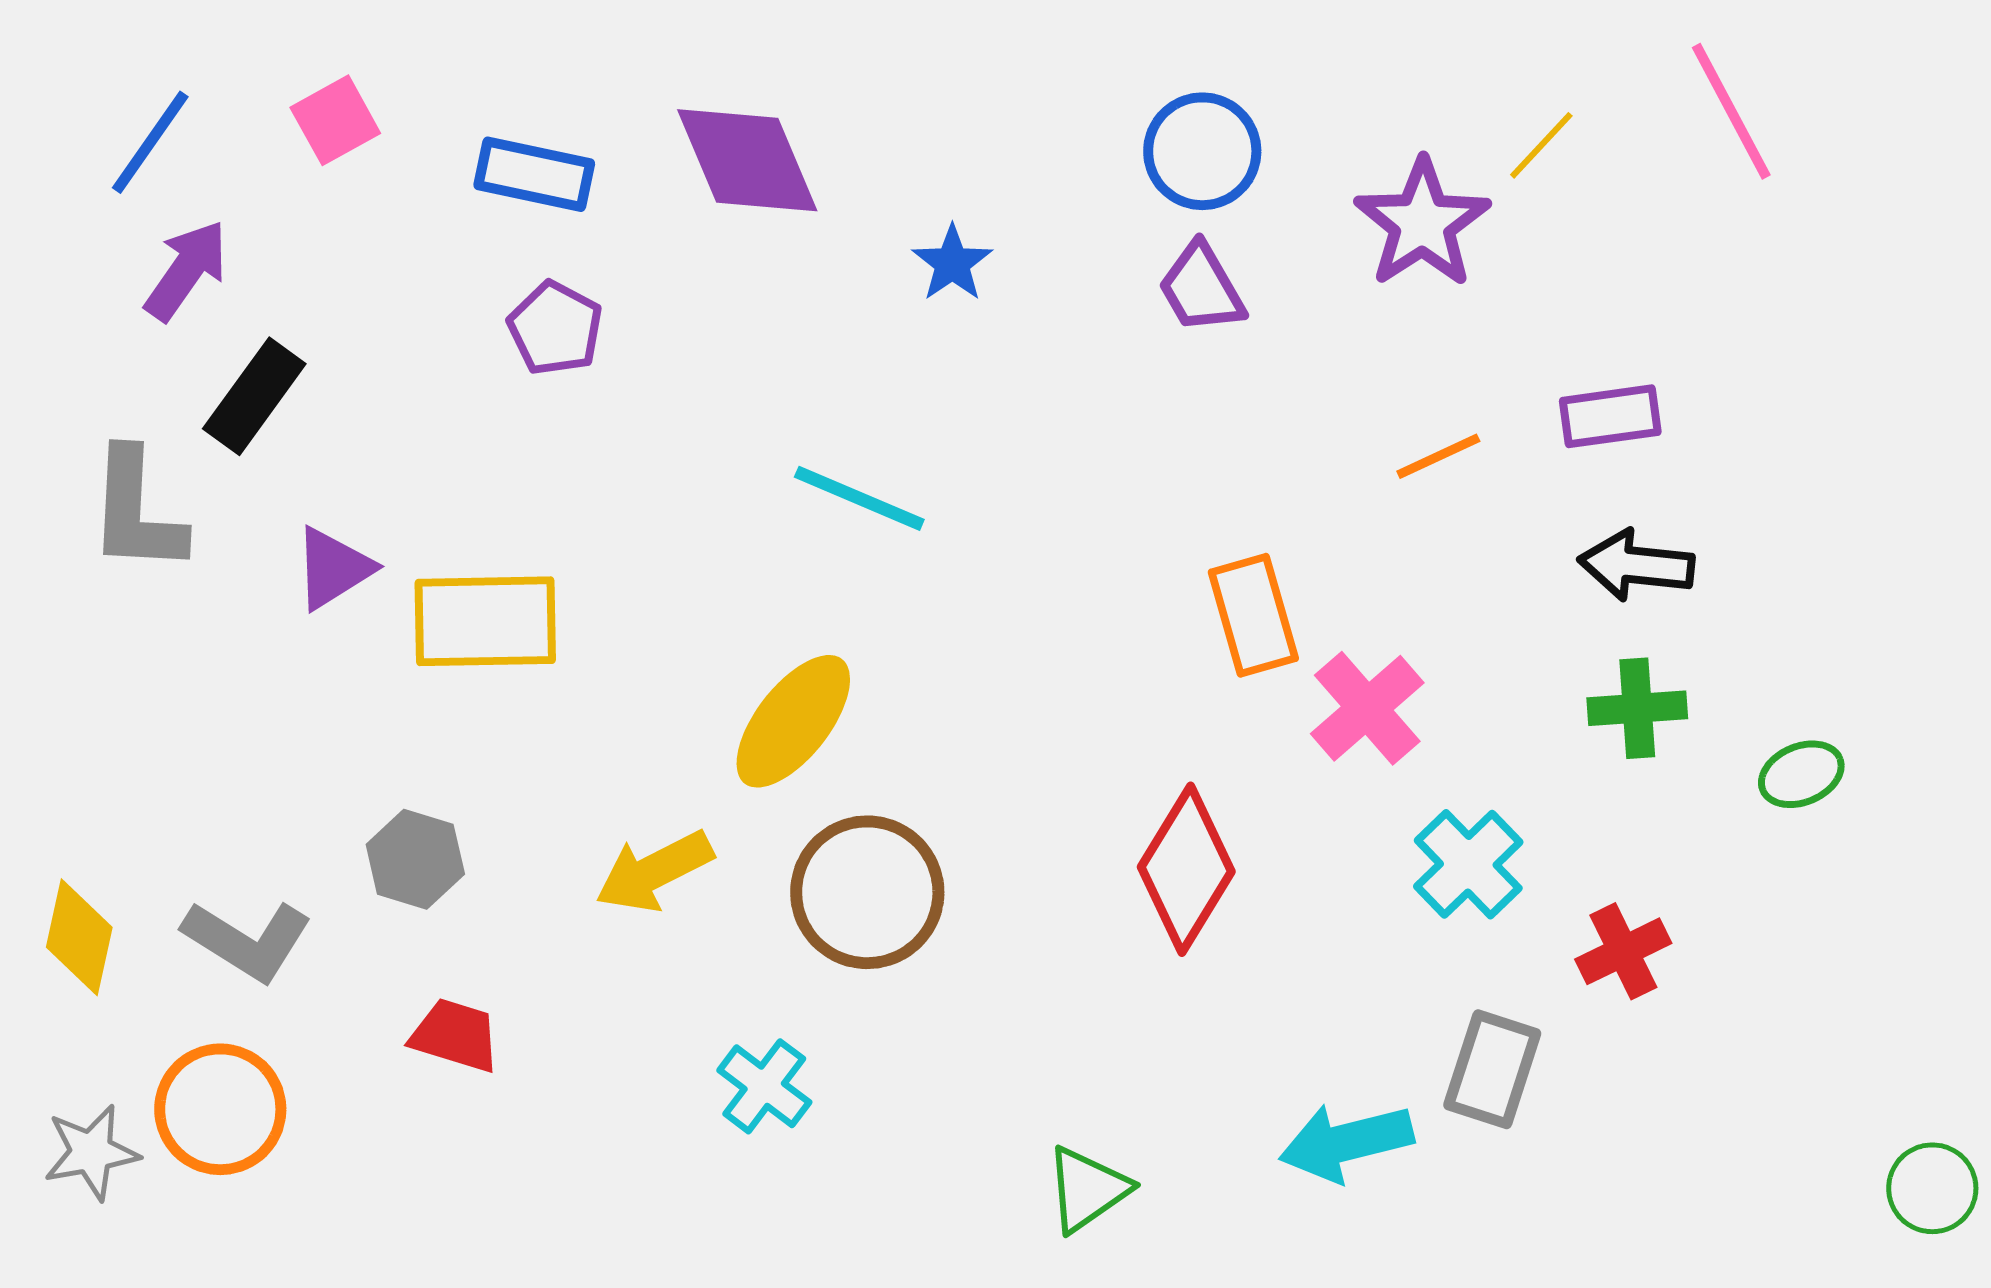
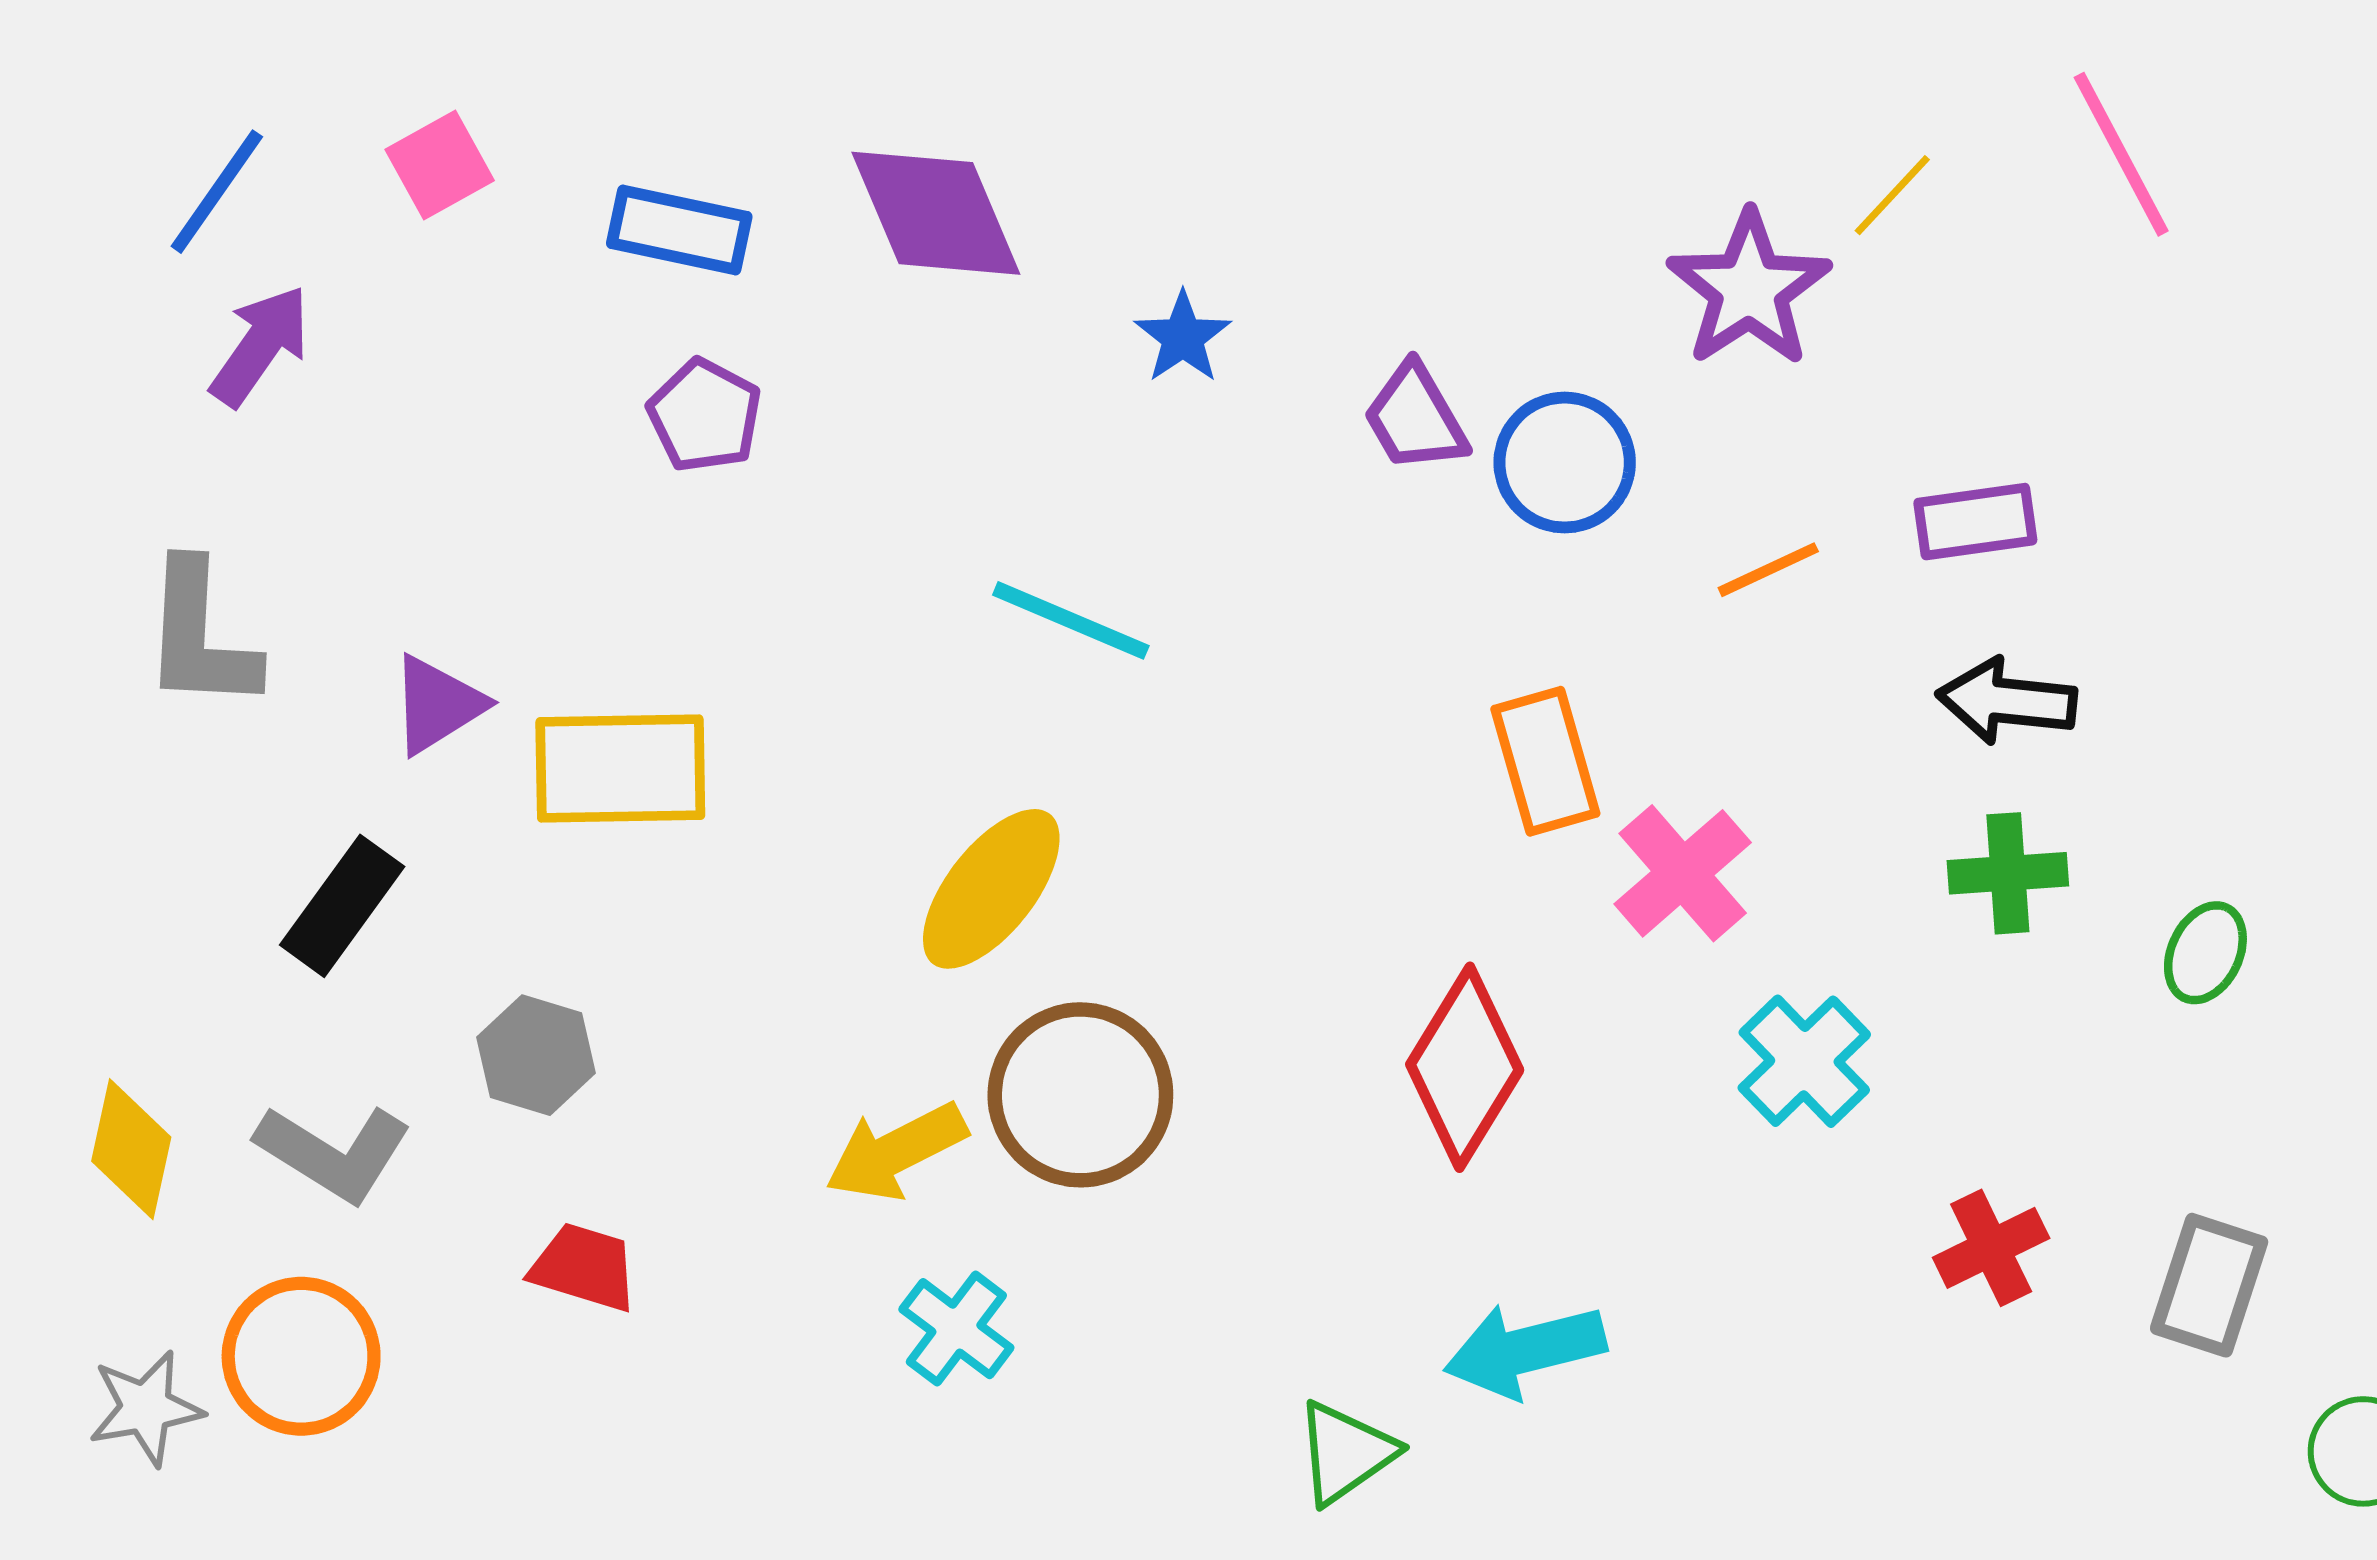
blue circle: (1202, 151) -> (1565, 463), moved
purple trapezoid: (1201, 288) -> (1415, 418), moved
black rectangle: (254, 396) -> (342, 906), moved
green ellipse: (1801, 774) -> (2205, 953), turned -42
yellow arrow: (654, 871) -> (896, 1152), moved
red cross: (1623, 951) -> (1991, 1248), moved
gray rectangle: (1492, 1069) -> (2209, 1285), moved
cyan arrow: (1346, 1142) -> (1525, 1350), moved

